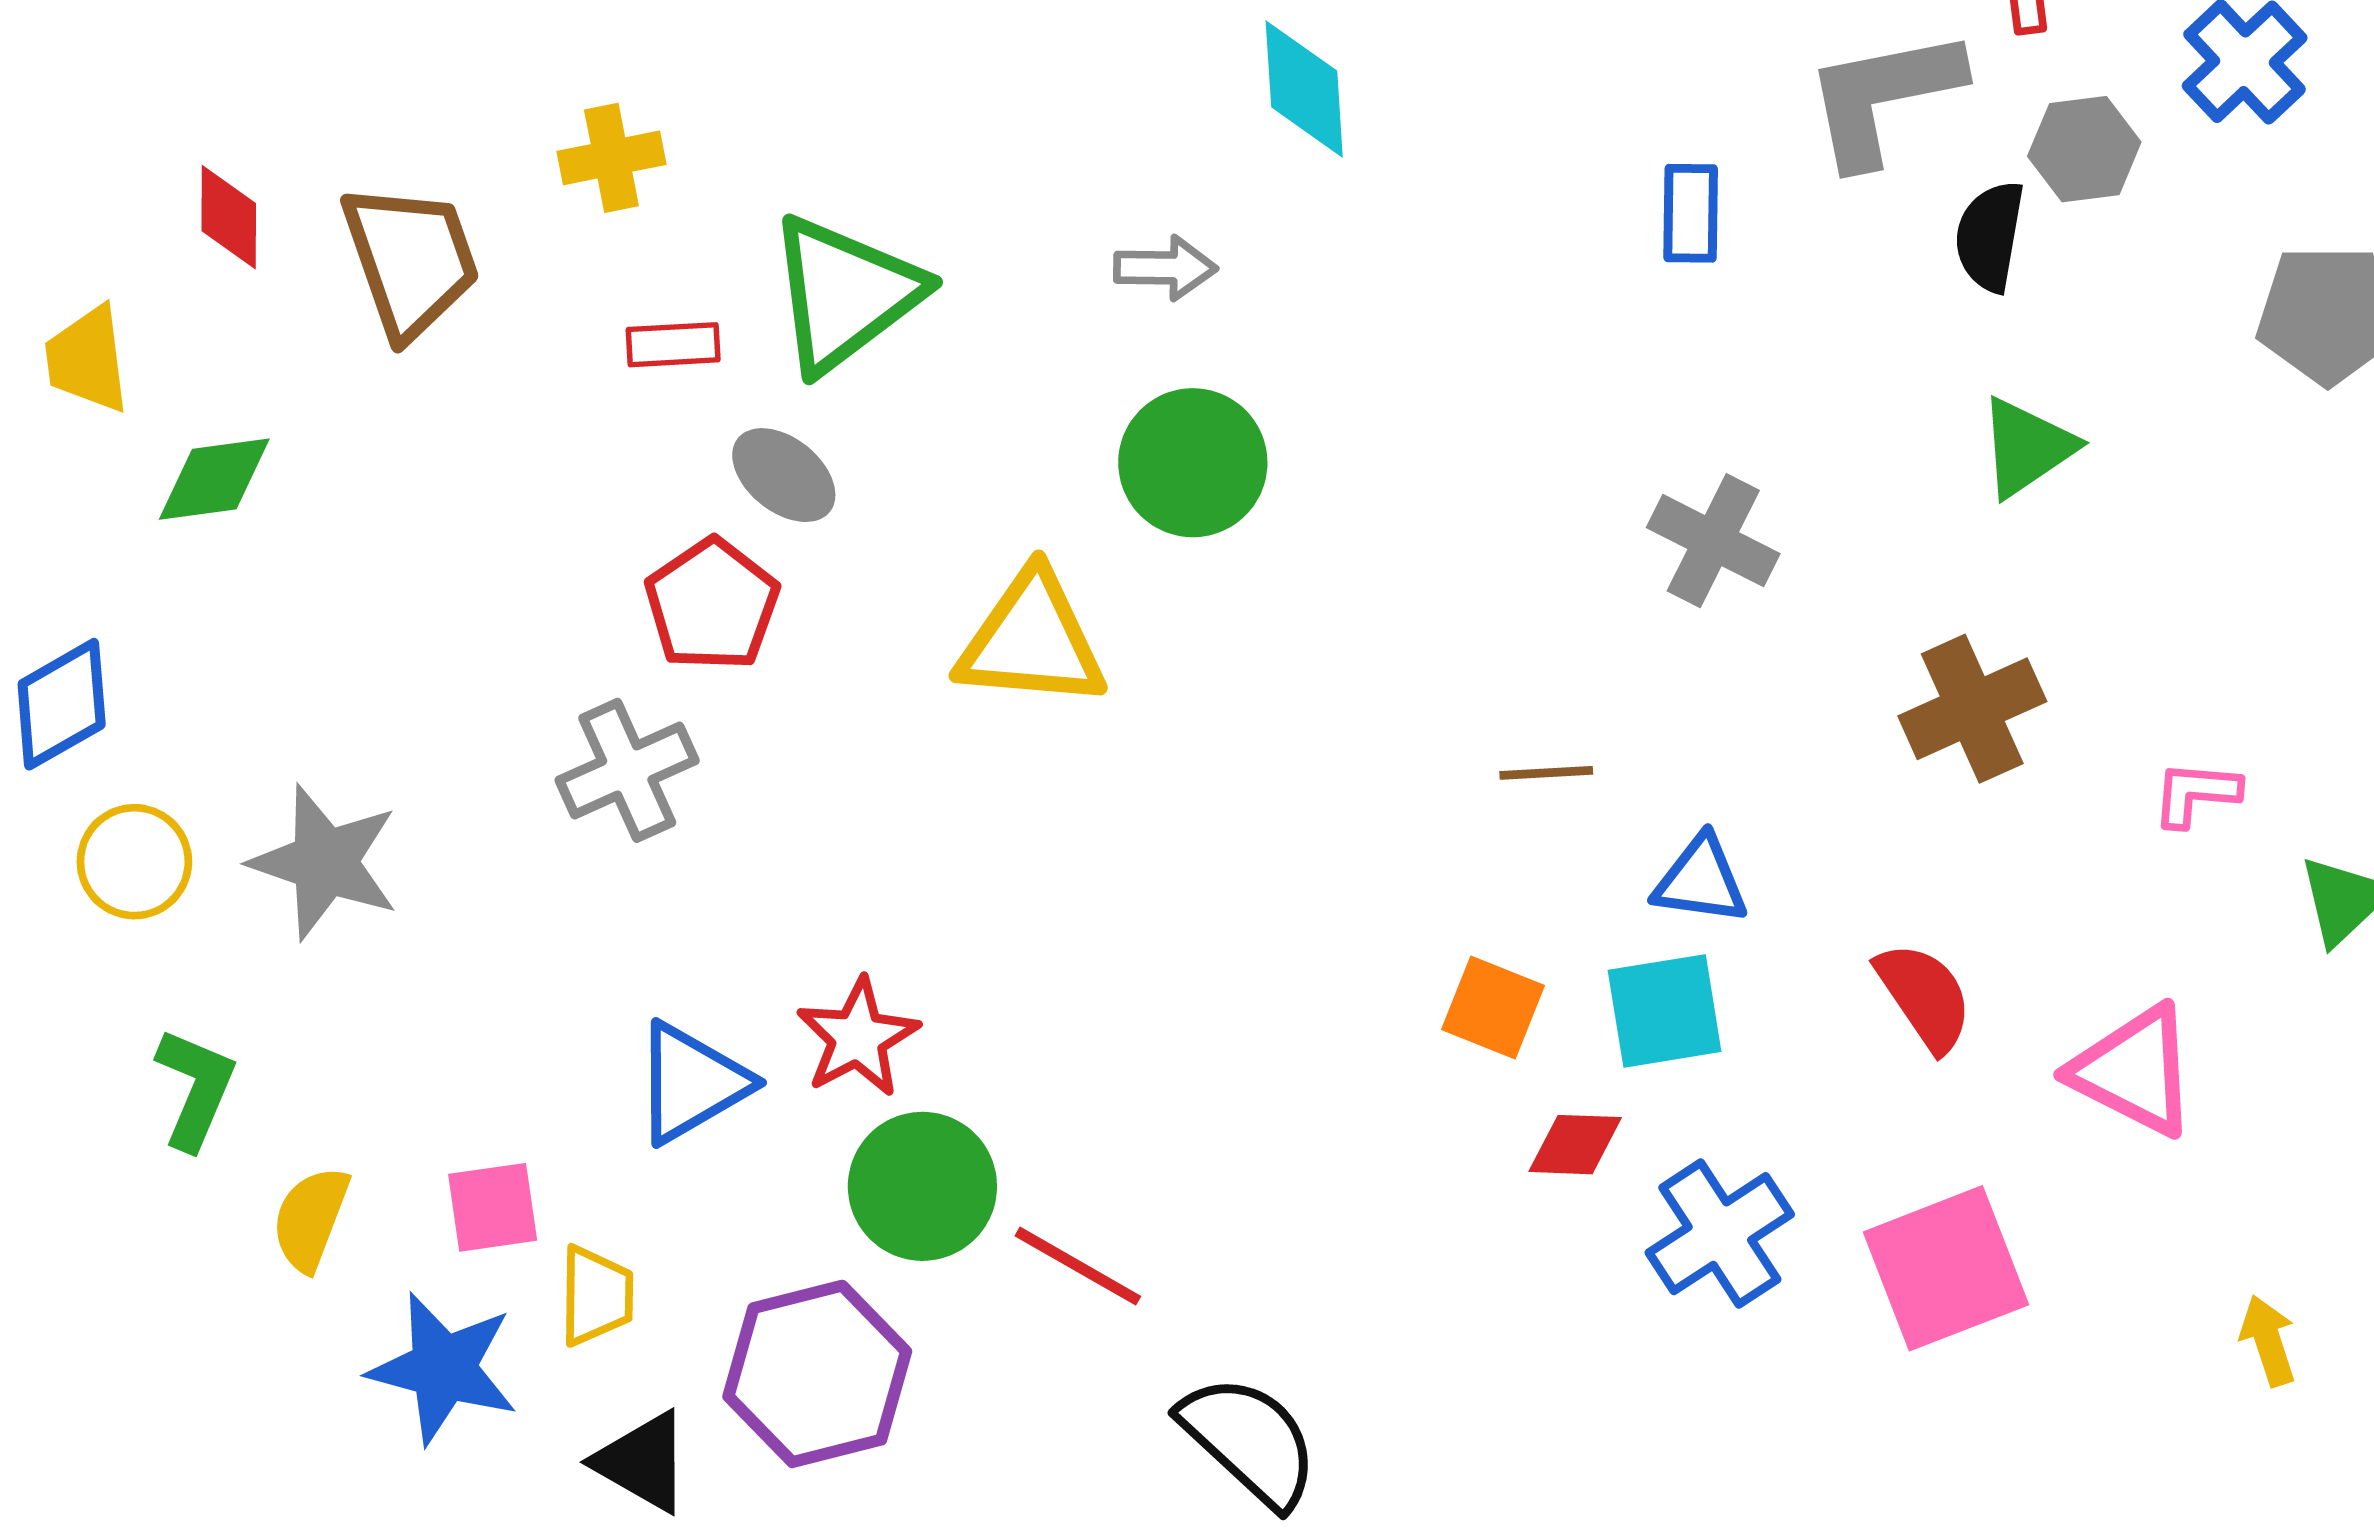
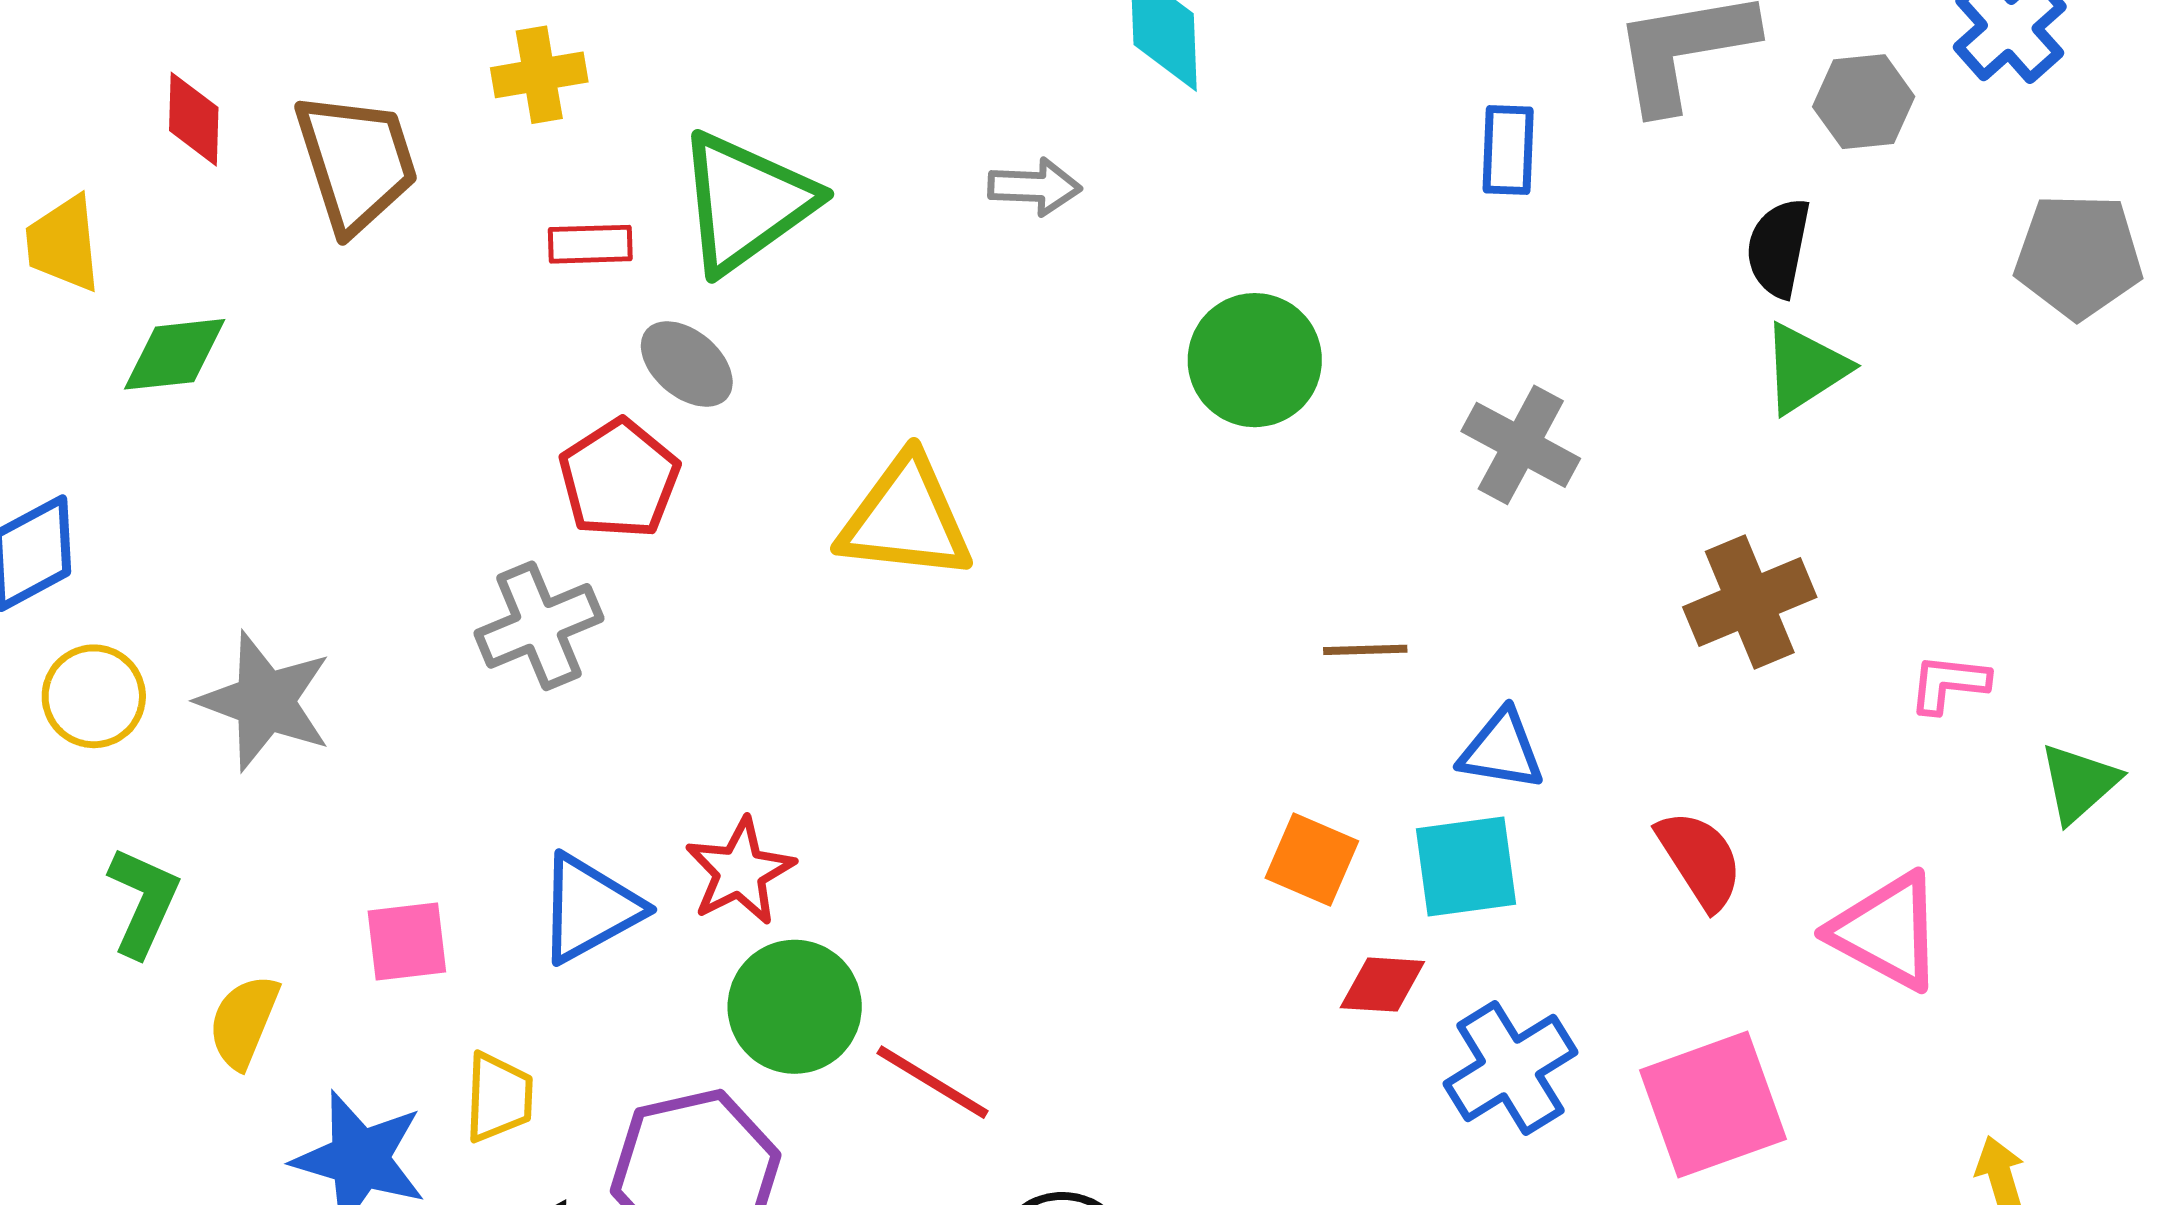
black semicircle: (1990, 236) -> (1778, 248), moved
green circle: (1193, 463) -> (1255, 360), moved
pink square: (493, 1207) -> (407, 941), moved

